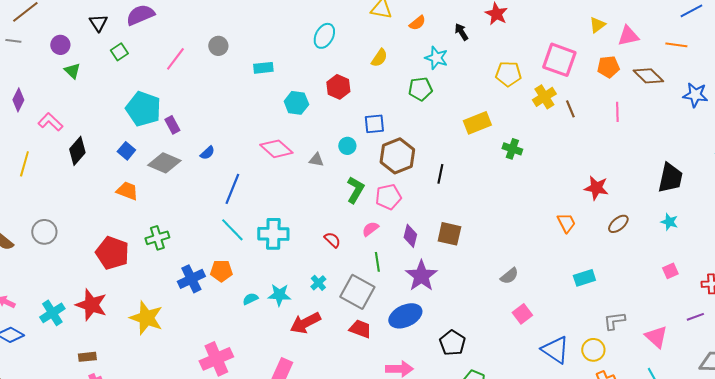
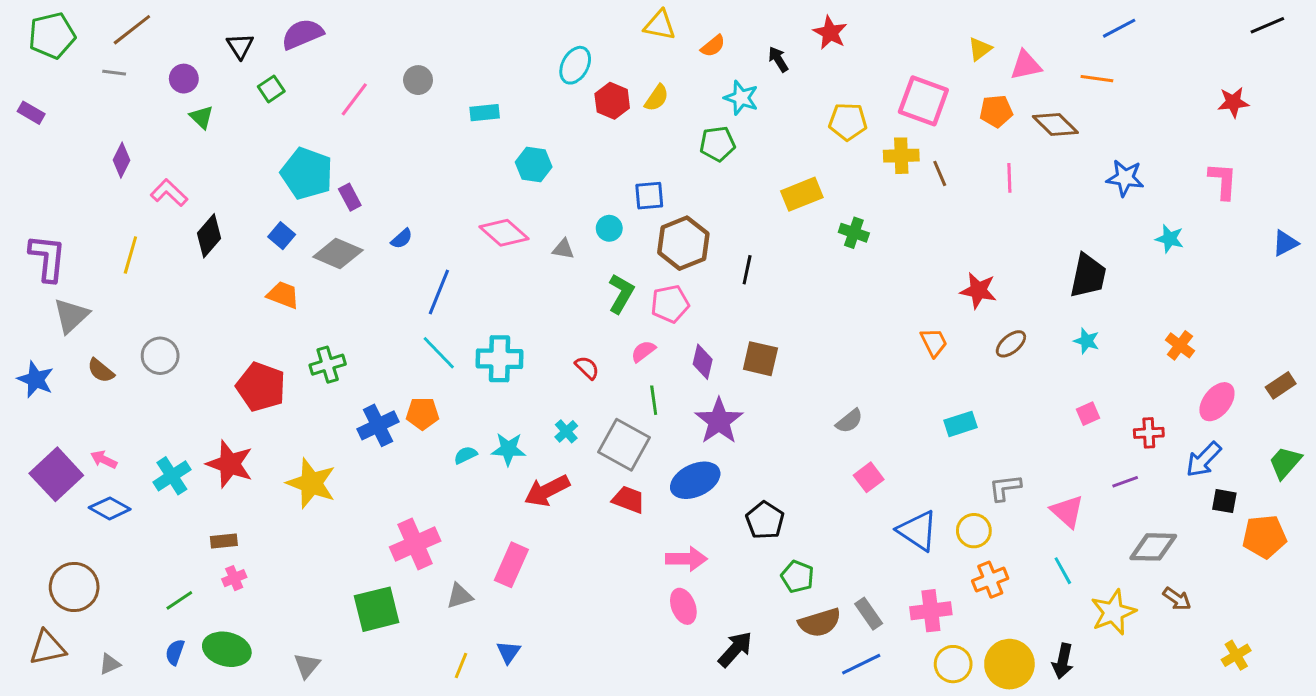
red hexagon: (338, 87) -> (612, 101), moved
blue star: (695, 95) -> (1125, 178), moved
yellow cross: (544, 97) -> (901, 156), turned 30

